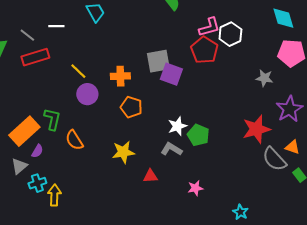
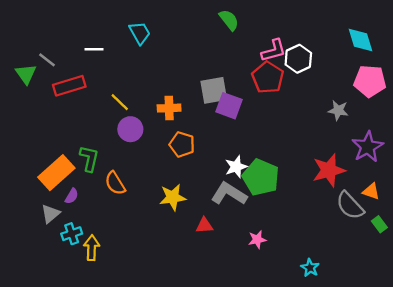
gray line: (27, 35) -> (47, 60), moved
green pentagon: (198, 135) -> (261, 177), size x1.4
gray L-shape: (171, 149) -> (229, 194), size x1.4

